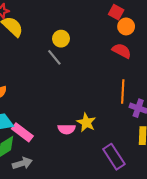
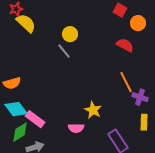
orange circle: (126, 26) -> (138, 23), moved
orange line: (123, 92) -> (126, 82), turned -30
pink semicircle: (67, 129) -> (76, 128), moved

